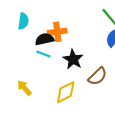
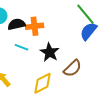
black semicircle: (44, 39) -> (17, 24), moved

